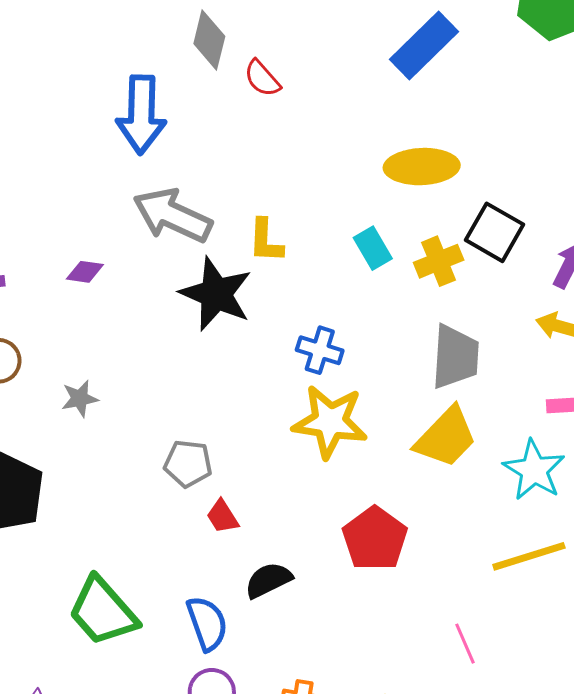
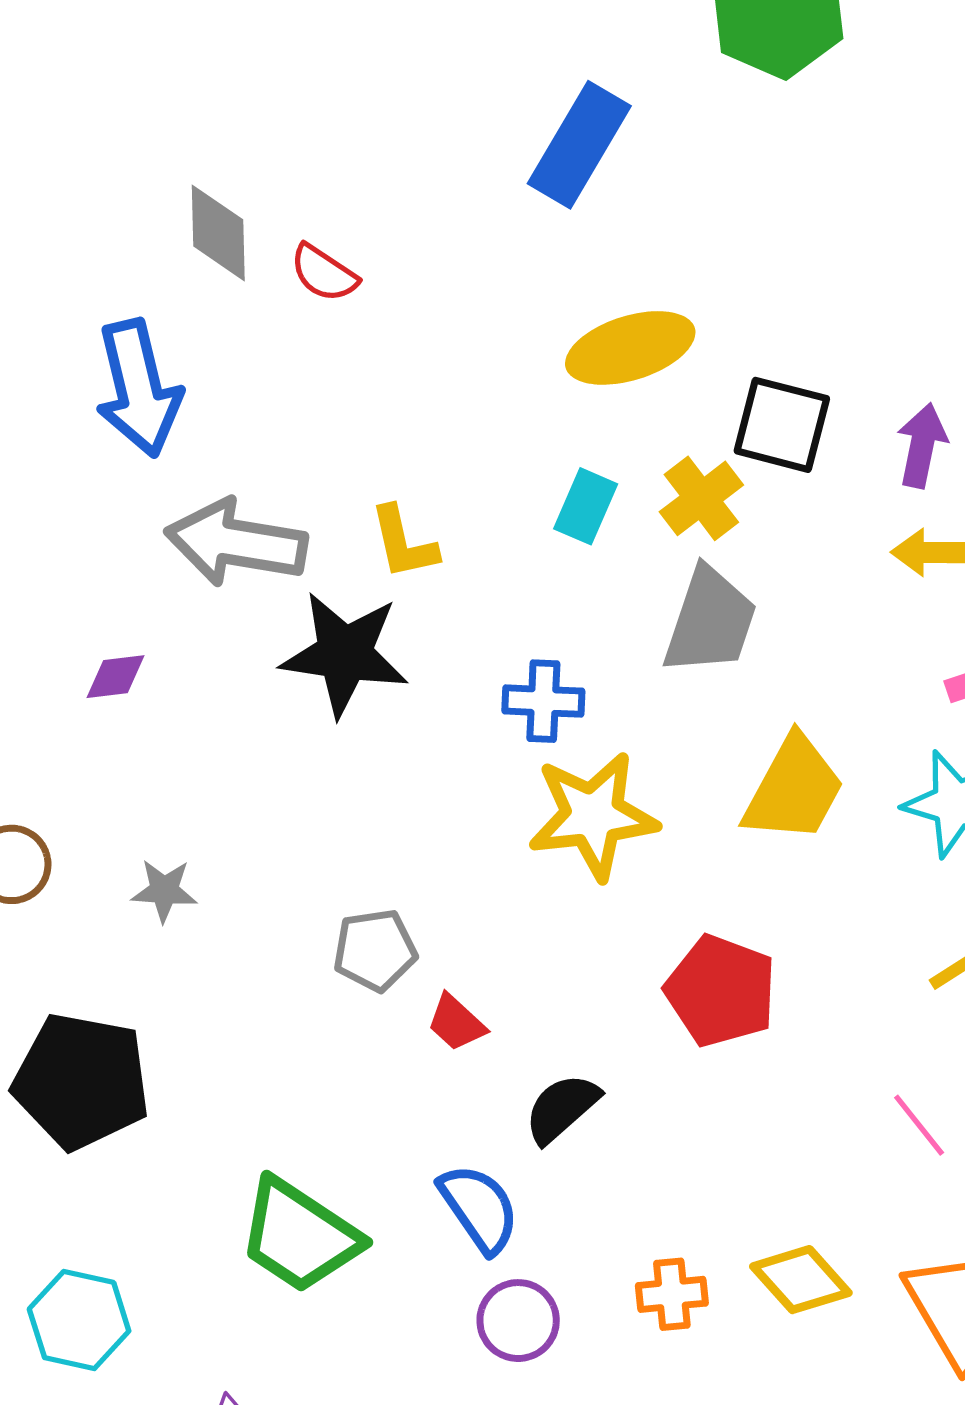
cyan rectangle: (373, 248) -> (586, 506), turned 69
gray trapezoid: (455, 357) -> (710, 621), moved, turned 30
gray star: (80, 398) -> (164, 891), turned 30

